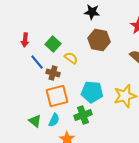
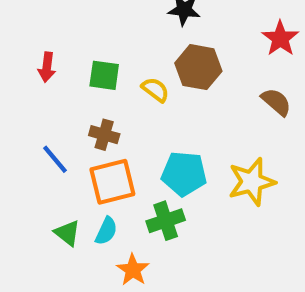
green square: (53, 44) -> (104, 75), turned -35
yellow semicircle: (71, 58) -> (155, 90), moved
blue line: (37, 62) -> (55, 159), moved

